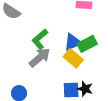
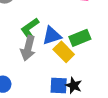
blue triangle: (73, 42) -> (52, 36), moved
gray arrow: (40, 57) -> (28, 48), turned 140

